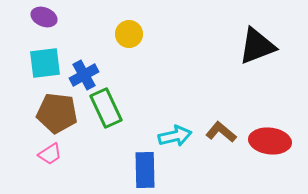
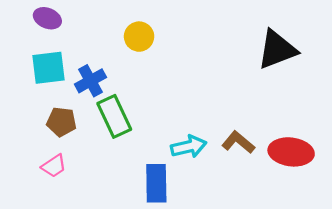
brown pentagon: (57, 113) -> (61, 122), size x0.7

